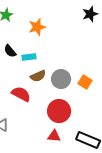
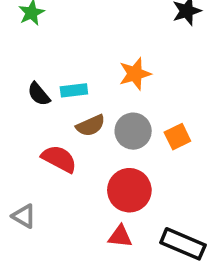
orange star: (37, 27) -> (135, 74), moved
black semicircle: (10, 51) -> (39, 94), moved
orange square: (85, 82) -> (177, 137), turned 32

